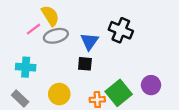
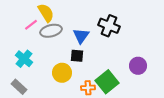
cyan cross: (26, 67) -> (24, 59), turned 36
purple circle: (151, 85) -> (138, 66), moved
yellow circle: (59, 94) -> (62, 73), moved

